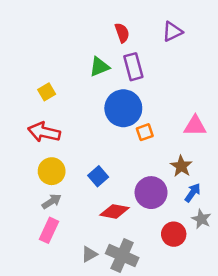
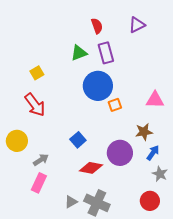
red arrow: (44, 132) -> (35, 105), turned -140
brown star: (181, 166) -> (144, 132), turned 30
yellow circle: (52, 171) -> (17, 141), moved
red circle: (174, 234) -> (150, 201), moved

